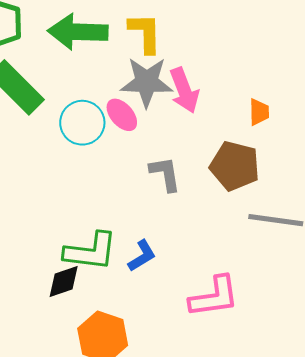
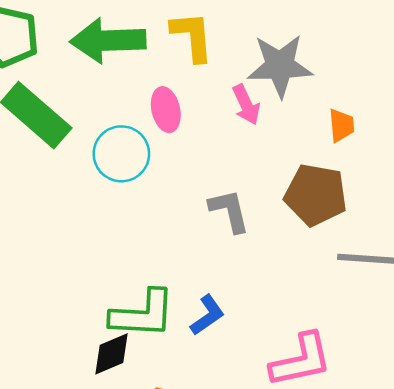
gray star: (147, 82) -> (280, 66), moved
pink arrow: (184, 90) -> (246, 105), size x0.7
pink ellipse: (122, 115) -> (166, 110), moved, turned 32

